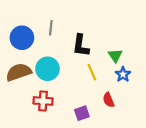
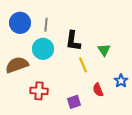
blue circle: (22, 38) -> (20, 23), moved
cyan circle: (47, 69) -> (43, 49), moved
blue star: (123, 74) -> (121, 81), moved

